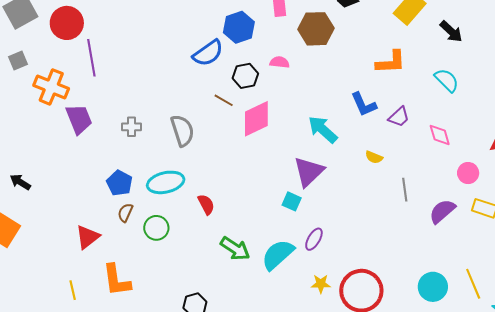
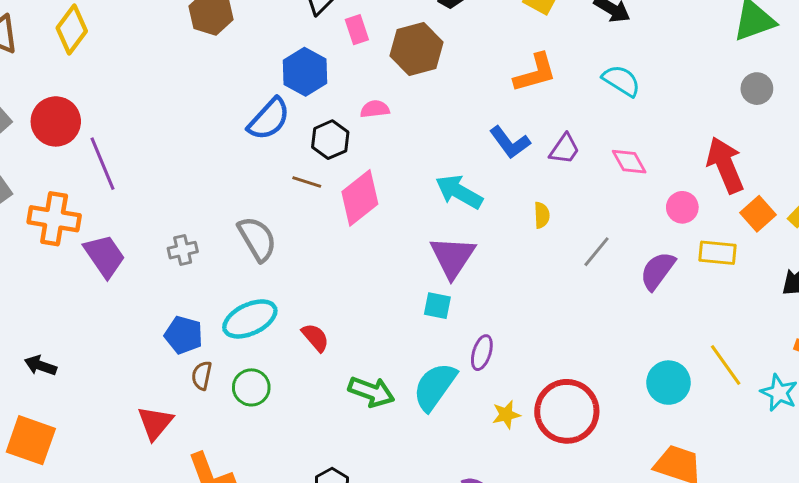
yellow semicircle: (374, 157) -> (542, 215), turned -102
gray line: (405, 190) -> (596, 252), turned 60

